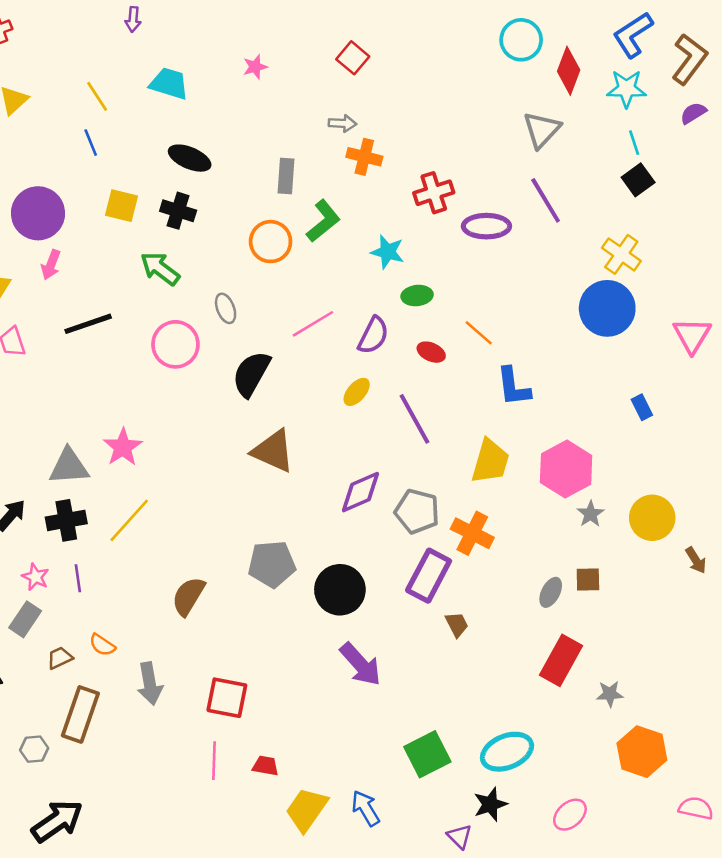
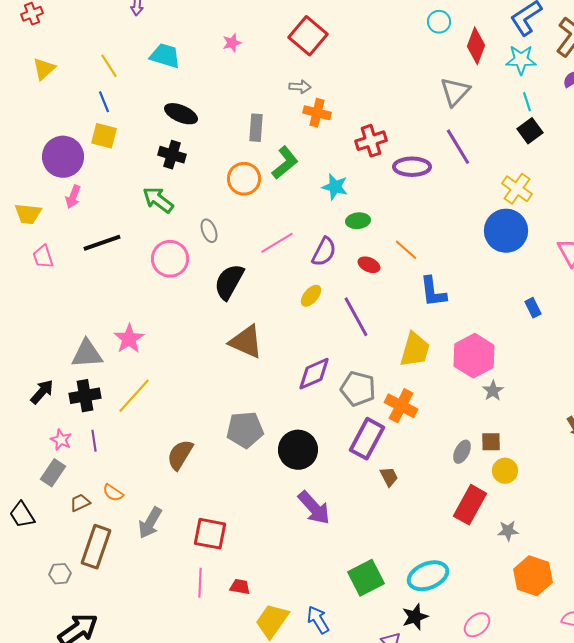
cyan circle: (521, 40) -> (439, 22), size x0.7
red square: (353, 58) -> (308, 36), size x1.5
yellow square: (122, 206) -> (104, 136), moved
yellow circle: (652, 518) -> (505, 471), moved, size x0.7
gray arrow: (150, 684) -> (150, 523), turned 40

